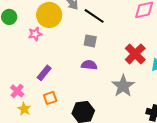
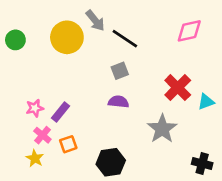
pink star: (35, 34) -> (35, 108), moved
gray square: (90, 41) -> (120, 71), turned -32
pink cross: (17, 91) -> (42, 135), moved

